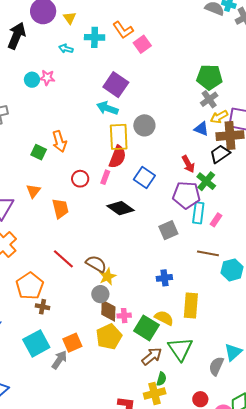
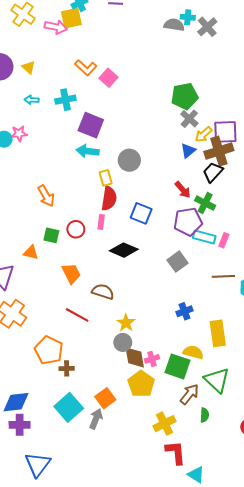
cyan cross: (95, 37) -> (65, 100), moved
blue triangle: (201, 129) -> (188, 151), turned -49
yellow rectangle: (119, 137) -> (106, 178), size x0.6
green square: (39, 152) -> (51, 235), moved
orange triangle: (33, 191) -> (31, 252), turned -42
orange trapezoid: (60, 209) -> (71, 273), moved
cyan rectangle: (198, 213) -> (204, 237), turned -70
brown semicircle: (96, 264) -> (103, 292), moved
yellow cross: (155, 394) -> (165, 424), moved

